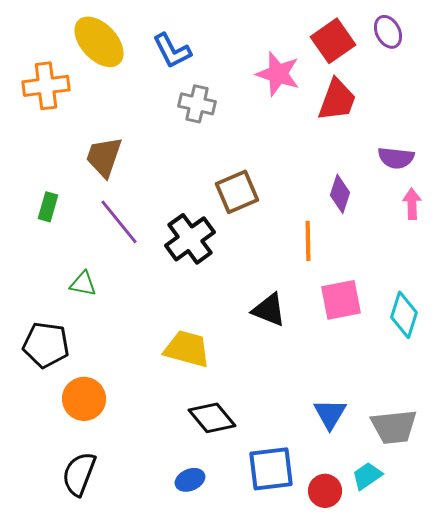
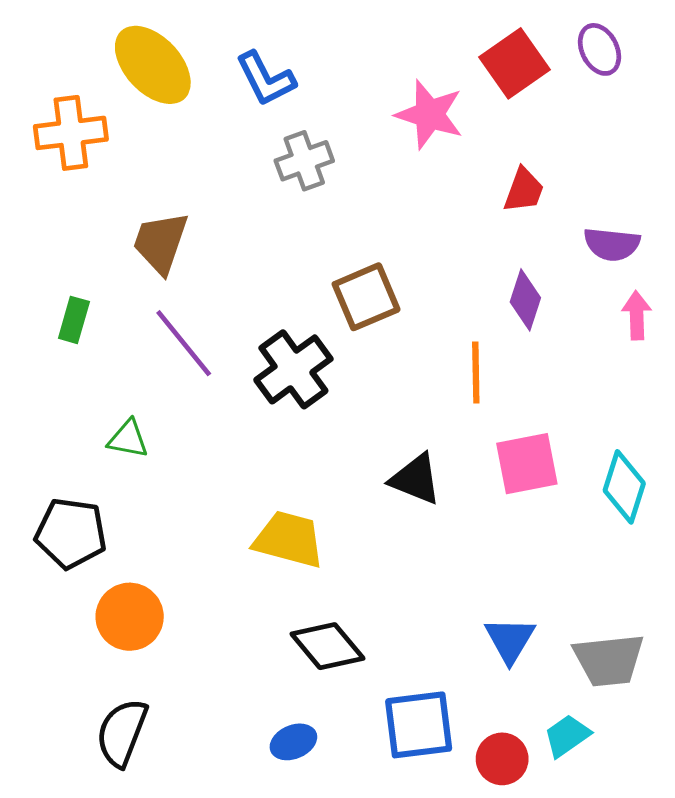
red trapezoid: (337, 100) -> (524, 190), moved, size x0.7
gray cross: (197, 104) -> (304, 161), turned -33

